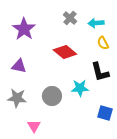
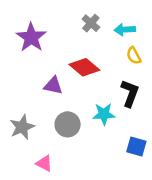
purple triangle: (19, 66) -> (53, 85), moved
black L-shape: (100, 72) -> (130, 93), turned -145
gray star: (17, 98) -> (22, 127), turned -30
pink triangle: (34, 126) -> (44, 163), turned -32

